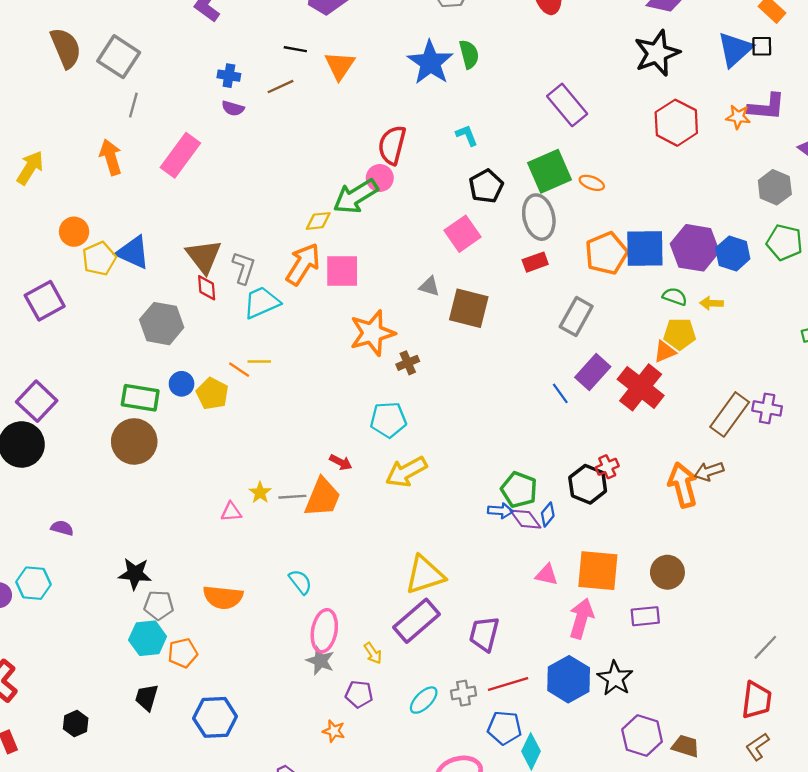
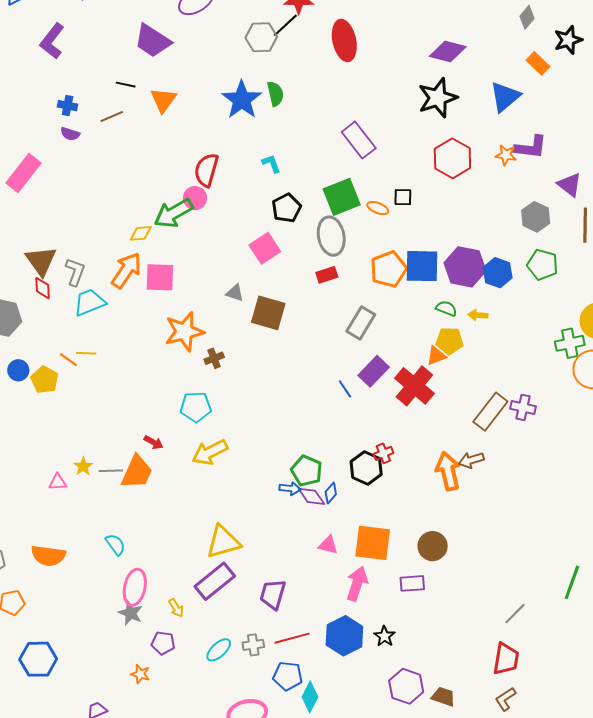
black square: (762, 46) -> (403, 197), moved
black star: (615, 678) -> (385, 636), size x0.7

